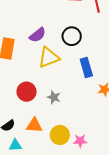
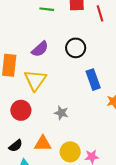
yellow triangle: (49, 57) -> (35, 80), moved, turned -30
red circle: (27, 92) -> (21, 110), moved

